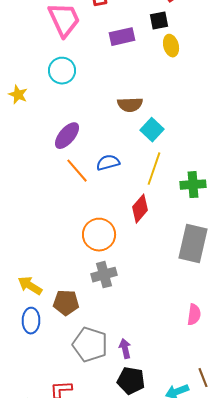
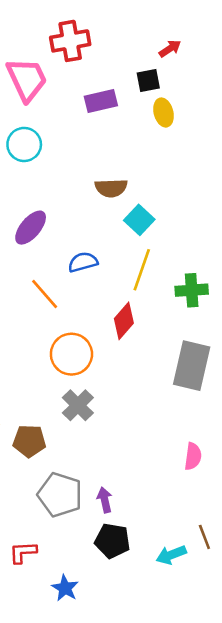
orange line: (77, 171) -> (45, 294), moved
gray cross: (104, 275) -> (78, 405), turned -30

